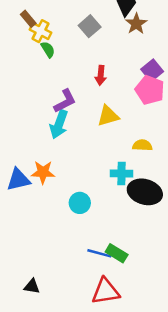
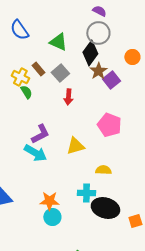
brown rectangle: (28, 19) -> (38, 69), moved
purple square: (152, 70) -> (111, 80), moved
red arrow: (101, 75) -> (68, 97), moved
cyan arrow: (59, 124) -> (35, 153), turned -80
orange star: (43, 172) -> (49, 201), moved

